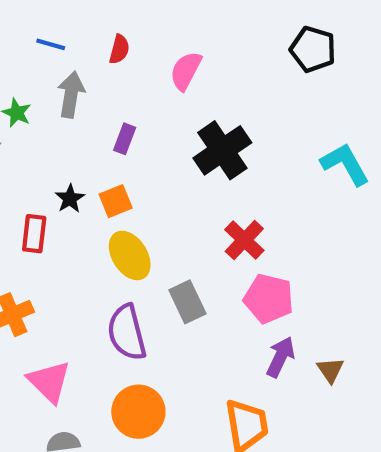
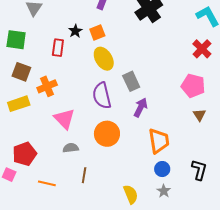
red cross: (244, 240) -> (202, 49), moved
pink pentagon: (269, 299) -> (193, 86), moved
purple arrow: (281, 357) -> (141, 107), moved

